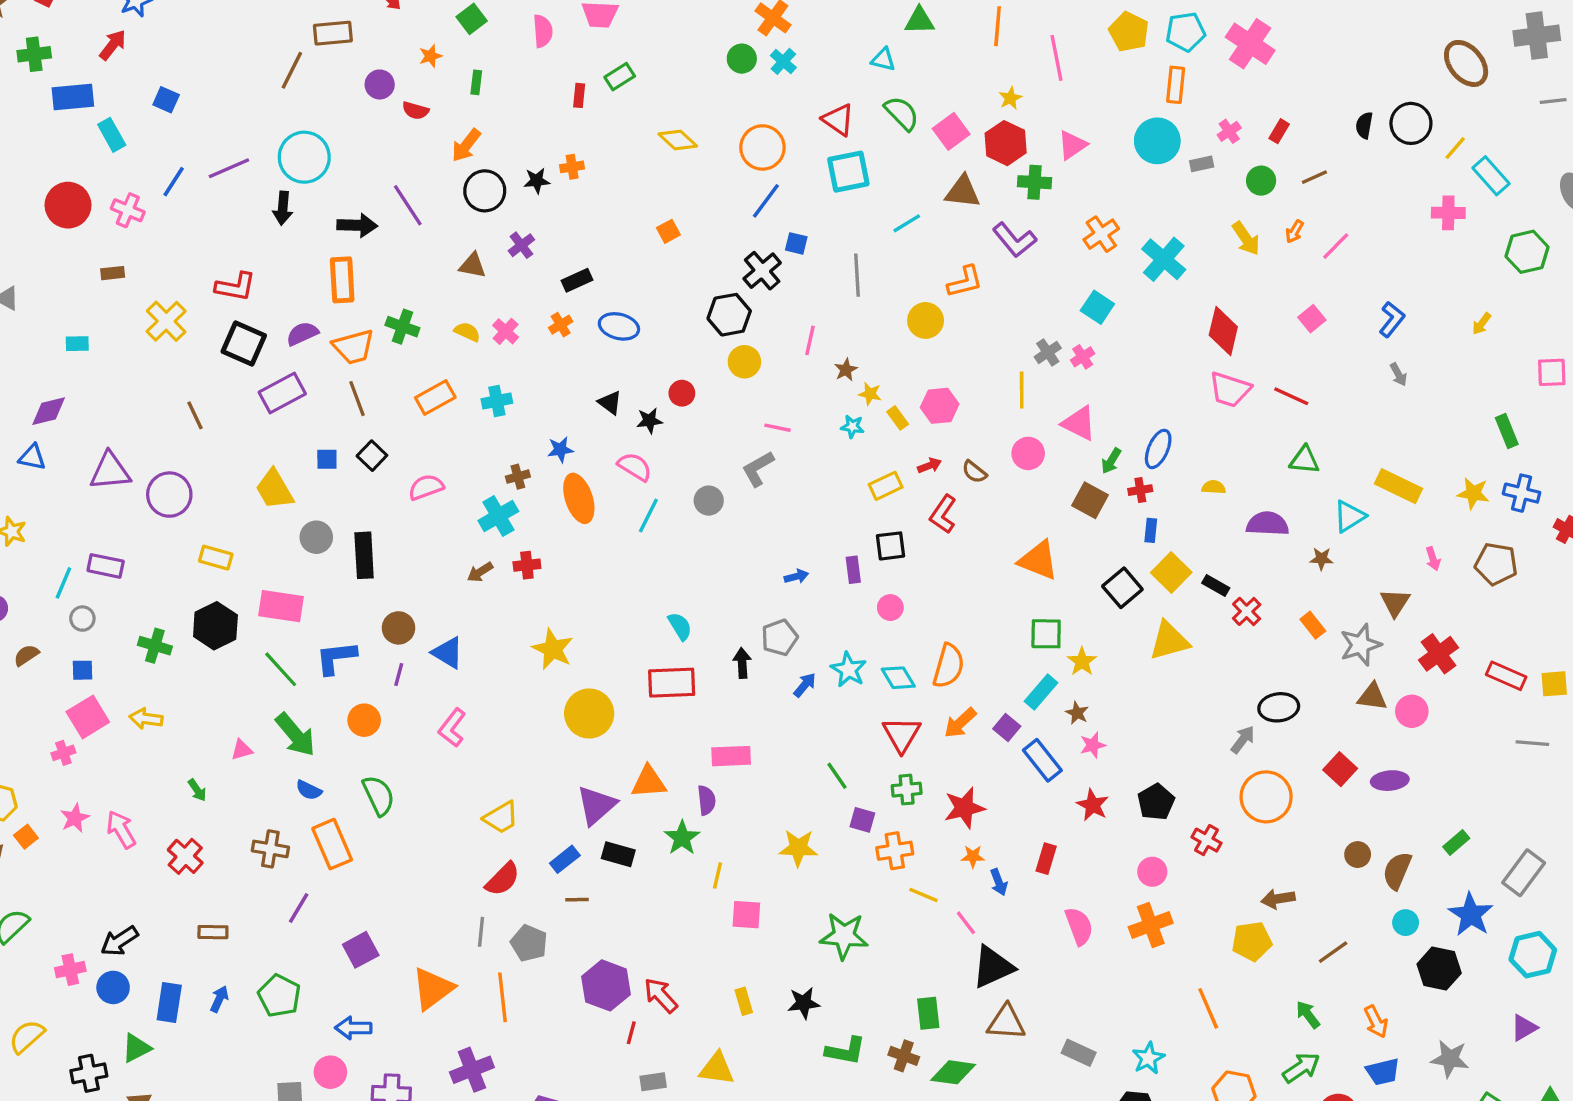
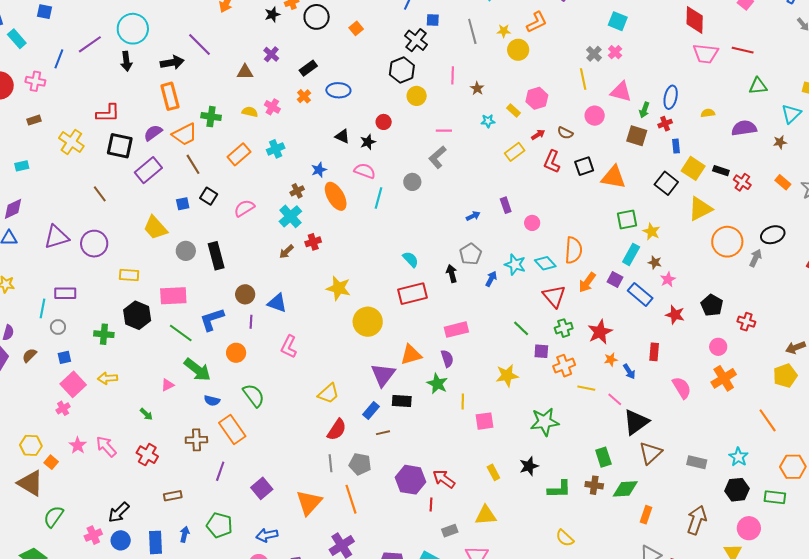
black circle: (485, 191) -> (317, 17), moved
yellow star: (870, 394) -> (504, 31), moved
black square: (891, 546) -> (584, 166), moved
orange circle: (1266, 797) -> (727, 242), moved
brown triangle: (1006, 1022) -> (650, 453), turned -35

